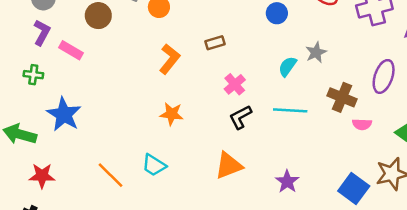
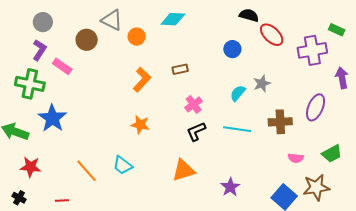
green cross: (33, 75) -> (30, 84), size x1.8
brown cross: (342, 97) -> (280, 122), turned -30
pink semicircle: (362, 124) -> (296, 158), moved

